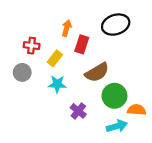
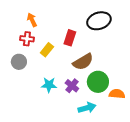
orange arrow: (67, 28) -> (32, 20), moved, turned -40
cyan star: (57, 84) -> (49, 85), moved
purple cross: (78, 111) -> (72, 86), moved
cyan arrow: (117, 126) -> (87, 108), moved

